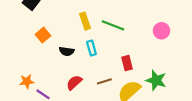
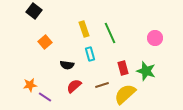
green line: (113, 25) -> (110, 33), turned 45
black semicircle: (67, 51) -> (67, 65), moved
green star: (156, 80) -> (146, 71), moved

